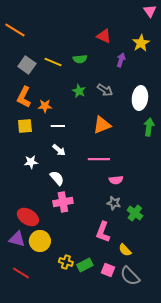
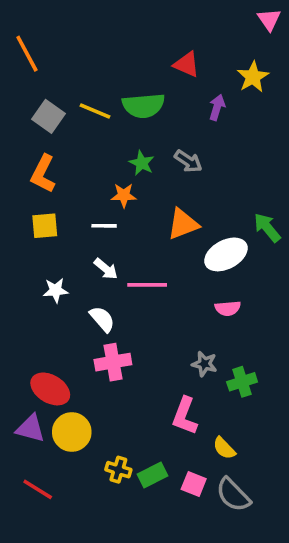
orange line: (15, 30) -> (27, 54), turned 30
green semicircle: (80, 59) -> (143, 106), size x1.6
white ellipse: (140, 98) -> (226, 254), moved, turned 55
orange star: (45, 106) -> (124, 195), moved
green arrow: (149, 127) -> (267, 228), turned -48
pink line: (99, 159) -> (147, 285), moved
pink semicircle: (116, 180) -> (228, 308), moved
green cross: (135, 213) -> (242, 382), turned 35

